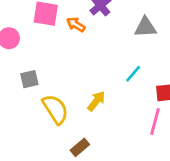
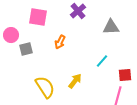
orange arrow: (76, 25) -> (60, 42), moved, turned -96
gray square: (29, 79) -> (26, 49), moved

